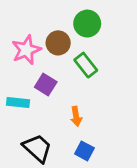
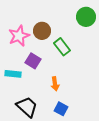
green circle: (87, 24) -> (86, 17), moved

